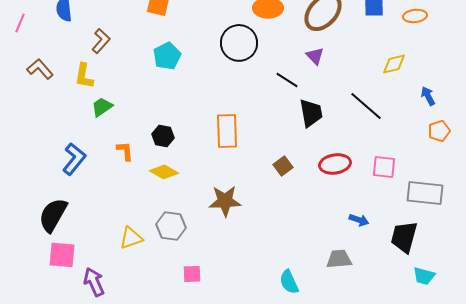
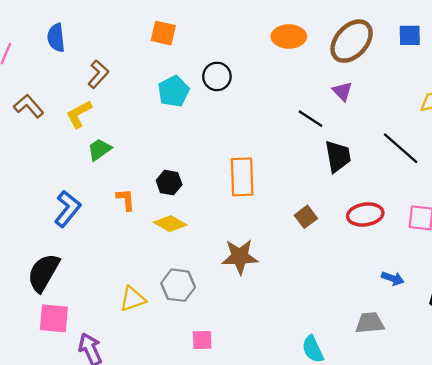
black circle: (239, 43) -> (217, 76), moved, size x0.7
yellow L-shape: (84, 76) -> (79, 114), turned 52

